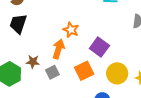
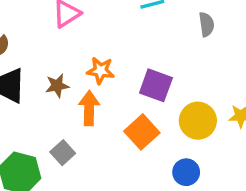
brown star: (33, 62) -> (57, 86), moved
gray square: (52, 72) -> (63, 153), moved

